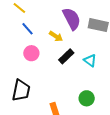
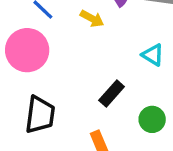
pink circle: (31, 53) -> (27, 50), moved, size x1.6
black rectangle: (66, 56) -> (112, 93), moved

